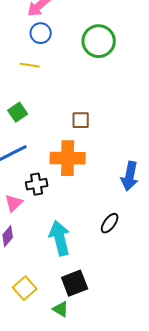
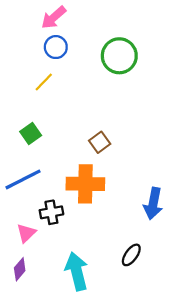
yellow line: (30, 65) -> (44, 82), turned -54
brown square: (81, 120) -> (100, 142), turned -36

